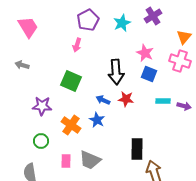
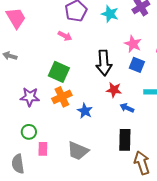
cyan star: (122, 23) -> (110, 14), turned -30
pink arrow: (77, 45) -> (65, 36), turned -80
blue arrow: (103, 100) -> (127, 108), moved
orange cross: (71, 125) -> (62, 97), moved, turned 30
pink rectangle: (66, 161) -> (43, 149), moved

